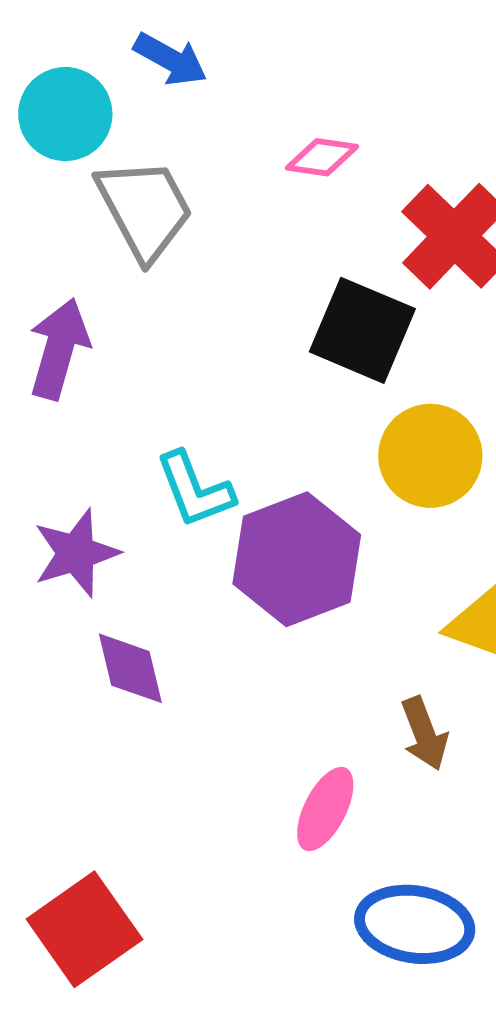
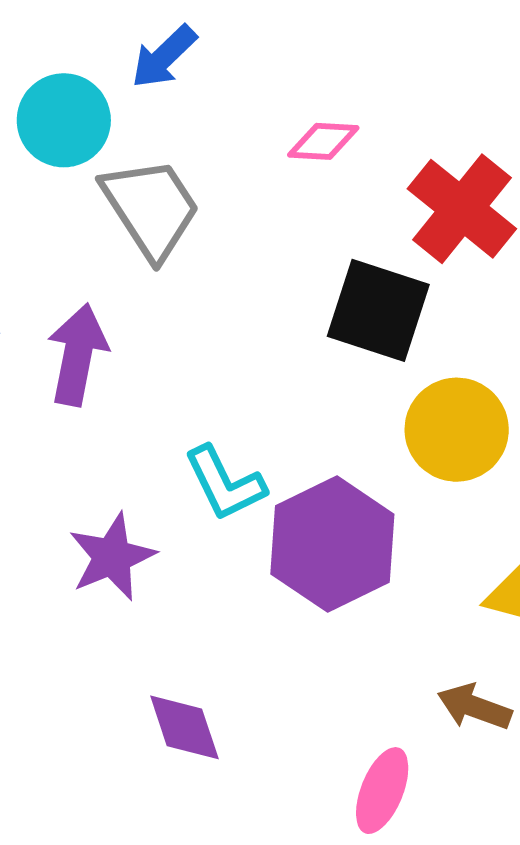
blue arrow: (170, 59) -> (164, 57), turned 112
purple diamond: (130, 668) -> (184, 727), moved
brown arrow: (424, 734) -> (474, 707), turned 136

